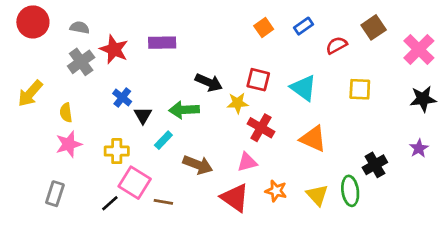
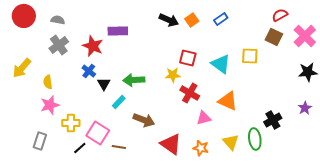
brown square: (374, 27) -> (274, 37), moved, turned -30
red semicircle: (336, 45) -> (280, 15), moved
red star: (114, 49) -> (93, 46), moved
black arrow: (209, 82) -> (169, 20), moved
yellow square: (360, 89) -> (250, 56), moved
yellow cross: (117, 151) -> (71, 123), moved
pink triangle: (247, 162) -> (204, 118), moved
orange star: (276, 191) -> (201, 148), moved

